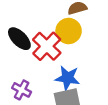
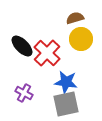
yellow circle: (69, 31) -> (81, 39), moved

